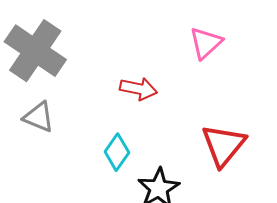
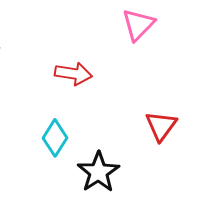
red triangle: (223, 145) -> (161, 126), size x0.7

